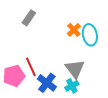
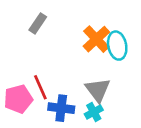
orange cross: (74, 30) -> (96, 39), size x1.5
blue cross: (47, 83) -> (61, 108), turned -30

